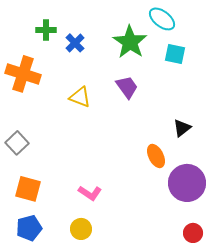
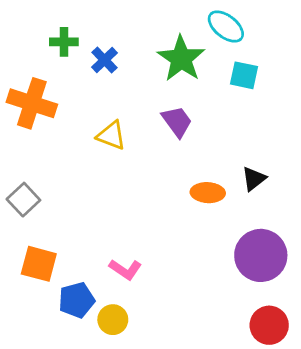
orange ellipse: (156, 156) -> (208, 193), moved, turned -60
blue pentagon: (29, 228) -> (77, 300), moved
red circle: (193, 233) -> (269, 325), size x1.4

